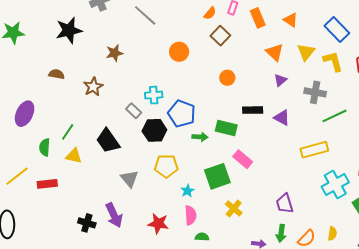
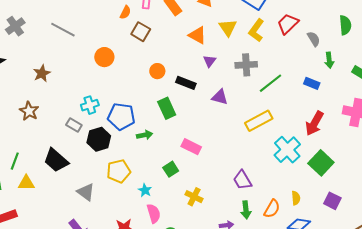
yellow L-shape: (333, 61) -> (256, 30), turned -115
black rectangle: (253, 110) -> (186, 83), moved, turned 36
green rectangle: (226, 128) -> (167, 108), moved, turned 65
green square: (217, 176) -> (171, 169), size x0.6

